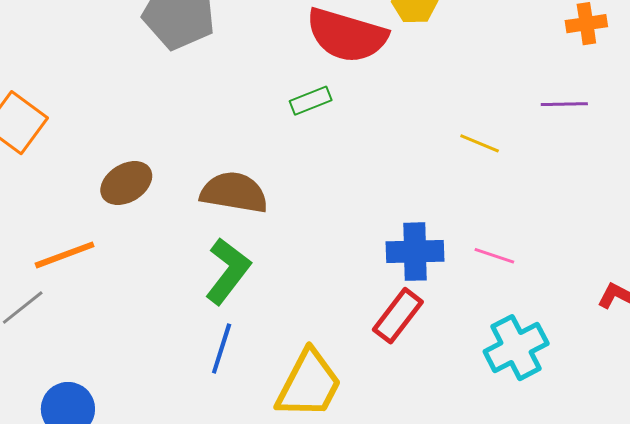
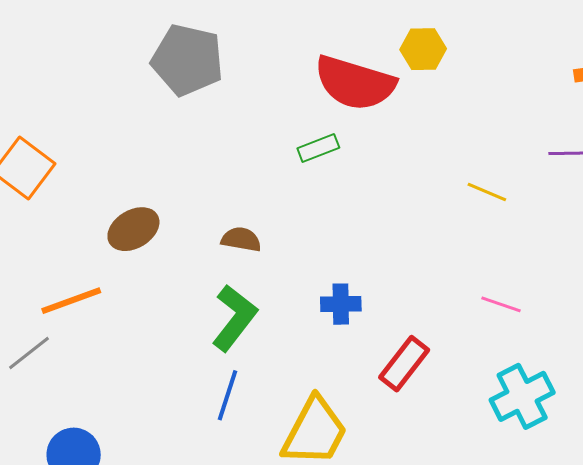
brown semicircle: (234, 192) -> (241, 239), size x0.6
blue cross: (415, 252) -> (341, 304), moved, size x0.7

